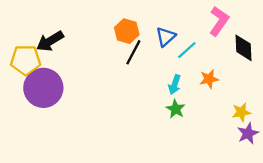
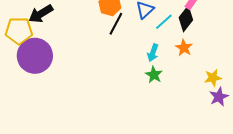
black diamond: (243, 48) -> (186, 19), moved, turned 40
orange star: (209, 79) -> (184, 48), turned -30

